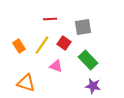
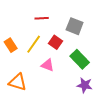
gray square: (83, 27) -> (75, 26), turned 30

